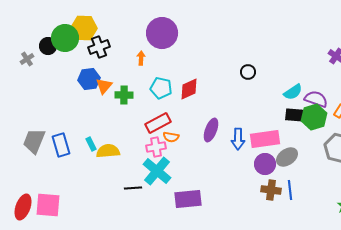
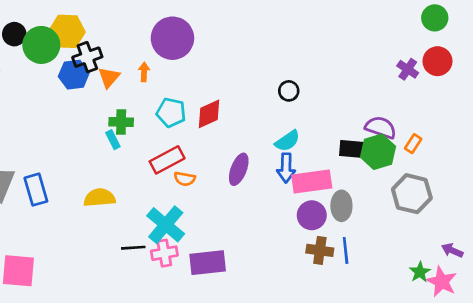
black circle: (48, 46) -> (14, 34), moved
blue hexagon: (89, 79) -> (74, 75), moved
orange triangle: (104, 86) -> (109, 77), moved
cyan semicircle: (293, 92) -> (287, 141), moved
blue arrow: (238, 139) -> (286, 168), moved
cyan rectangle: (91, 144) -> (113, 140), moved
pink cross: (156, 147) -> (164, 253), moved
gray ellipse: (287, 157) -> (341, 206), turned -55

